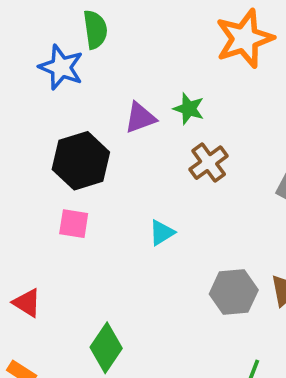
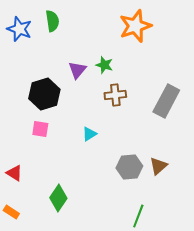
blue star: (61, 67) -> (19, 29), moved
purple triangle: (140, 118) -> (77, 70), turned -30
brown cross: (209, 163) -> (115, 95), turned 30

